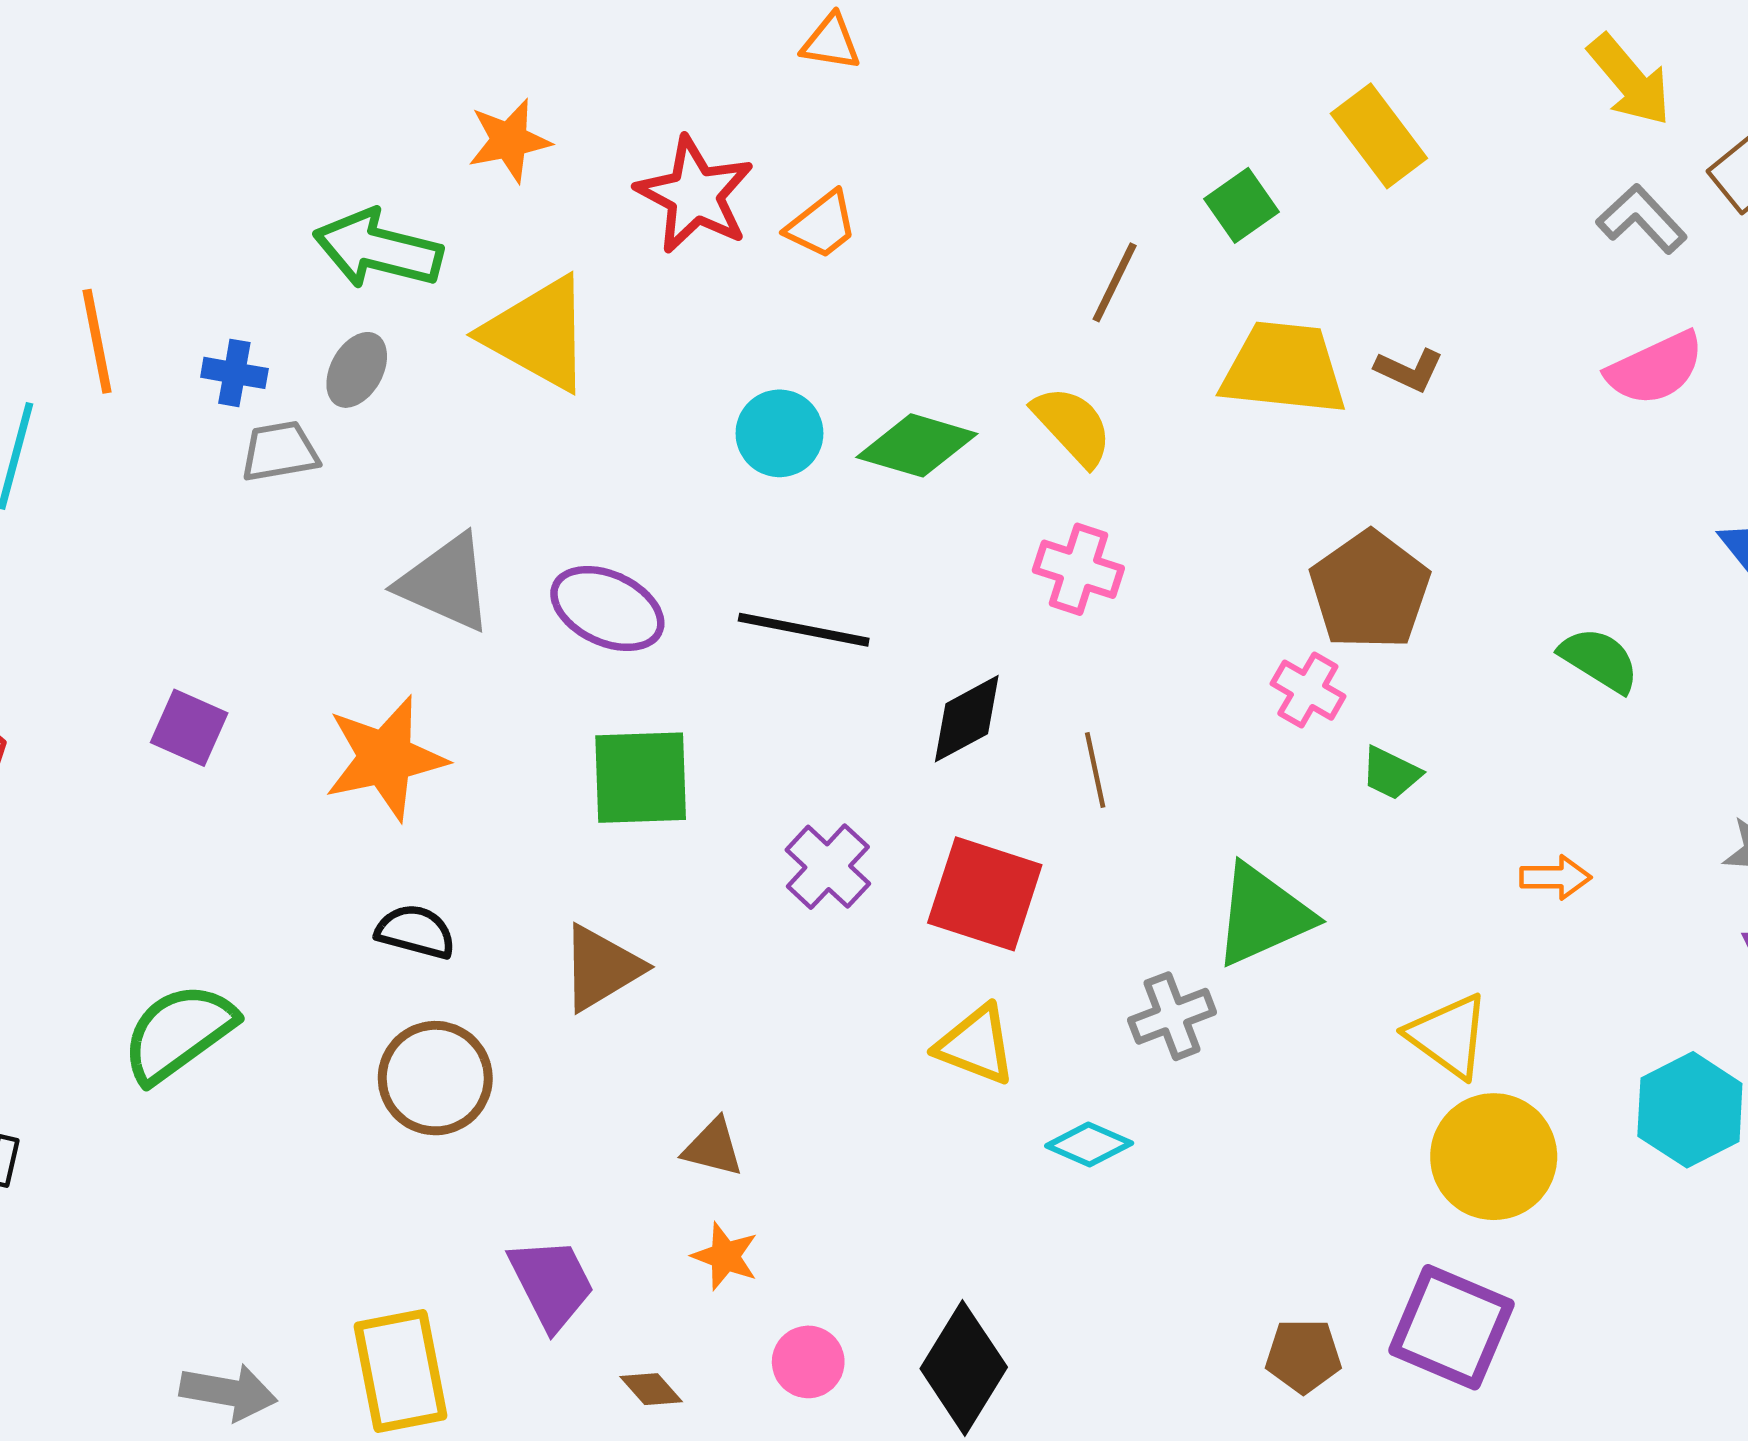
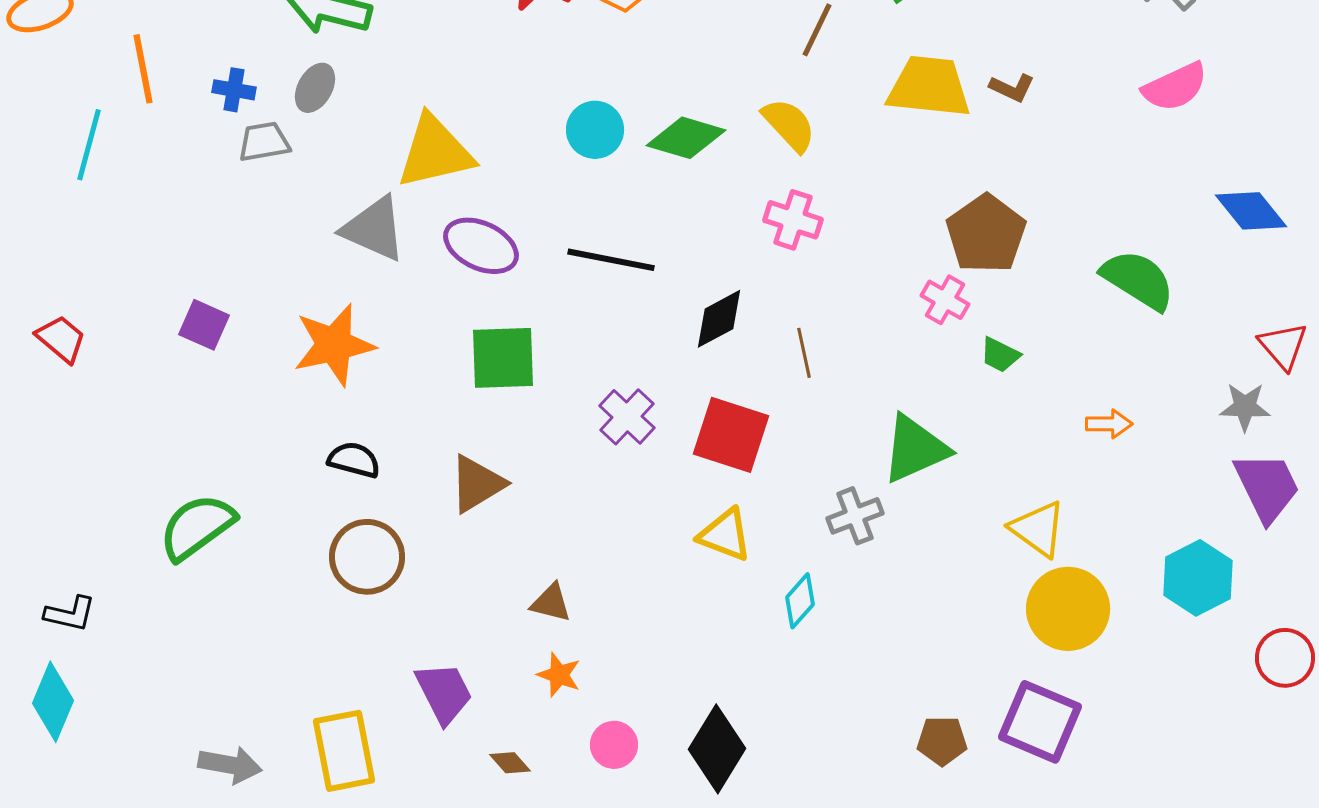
yellow triangle: (538, 334) -> (435, 152), moved, turned -42
green semicircle: (1599, 660) -> (1138, 280), size x1.4
cyan diamond: (1089, 1145) -> (800, 601), turned -72

